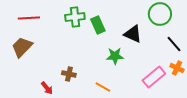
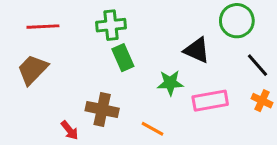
green rectangle: (98, 25) -> (123, 58), moved
brown cross: (69, 74) -> (102, 110), size x1.5
pink rectangle: (154, 77) -> (210, 101), moved, turned 30

